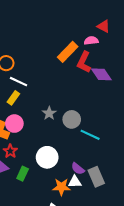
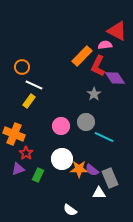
red triangle: (103, 26) -> (117, 31), size x1.5
gray star: (49, 113) -> (94, 94), moved
pink circle: (14, 124) -> (61, 126), moved
white triangle: (75, 182) -> (99, 193), moved
orange star: (61, 187) -> (79, 169), moved

